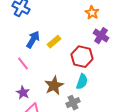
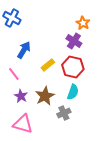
purple cross: (101, 36) -> (74, 41), moved
yellow rectangle: (54, 42) -> (48, 65), moved
purple star: (23, 93) -> (21, 96), moved

